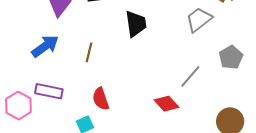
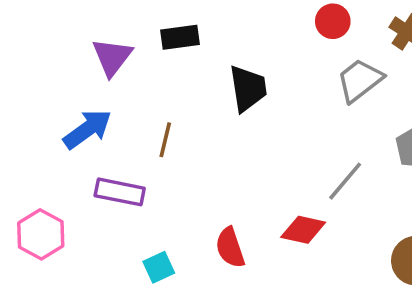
purple rectangle: (49, 91) -> (120, 192), moved
red semicircle: (101, 99) -> (230, 248), moved
red diamond: (167, 104) -> (303, 230), turned -35

